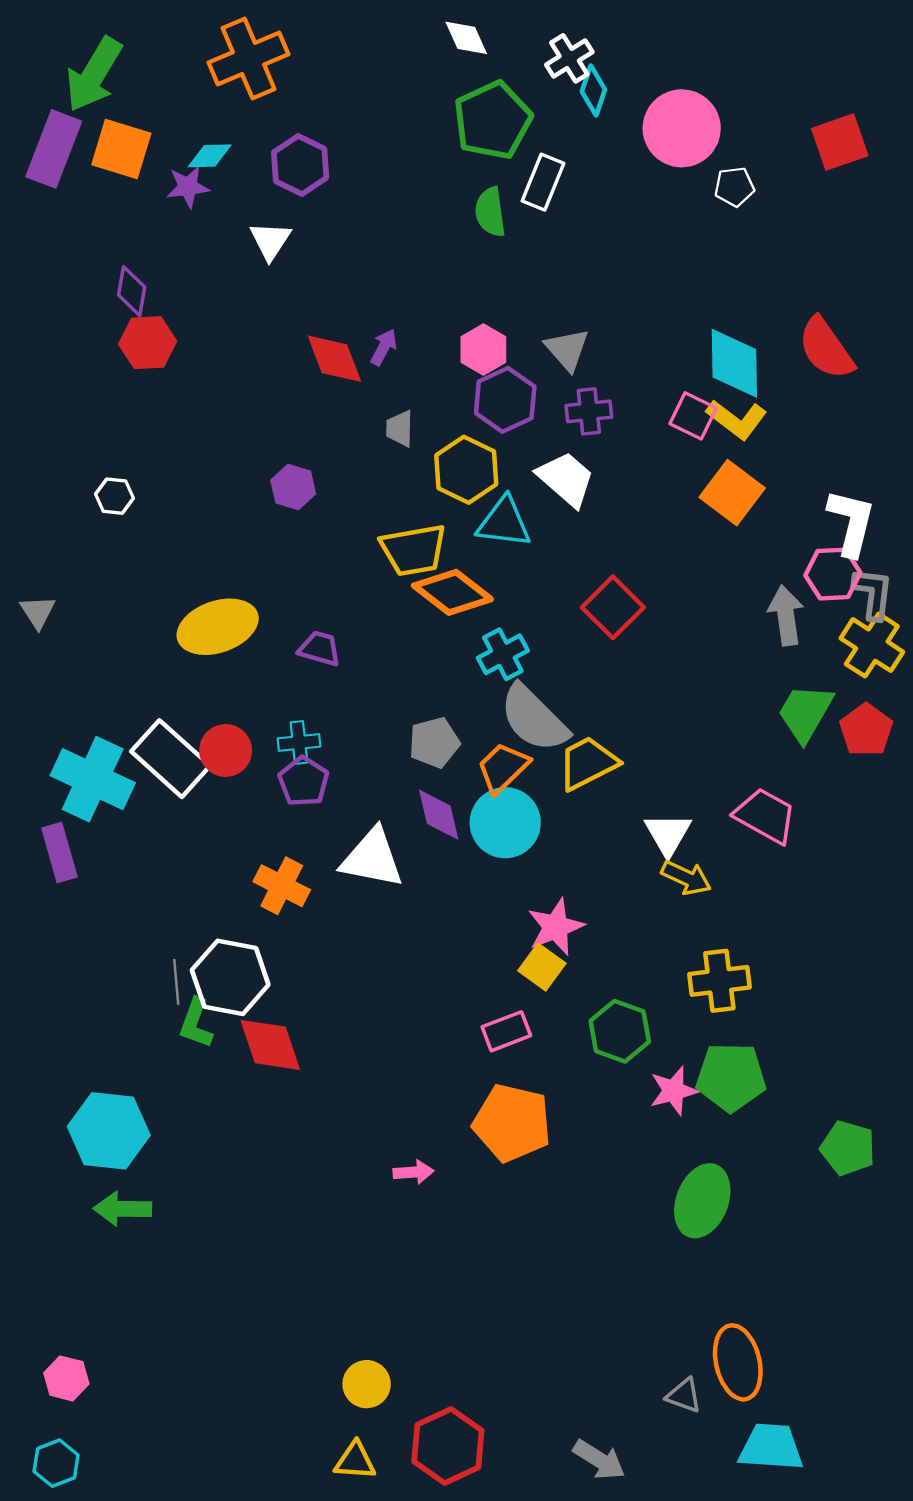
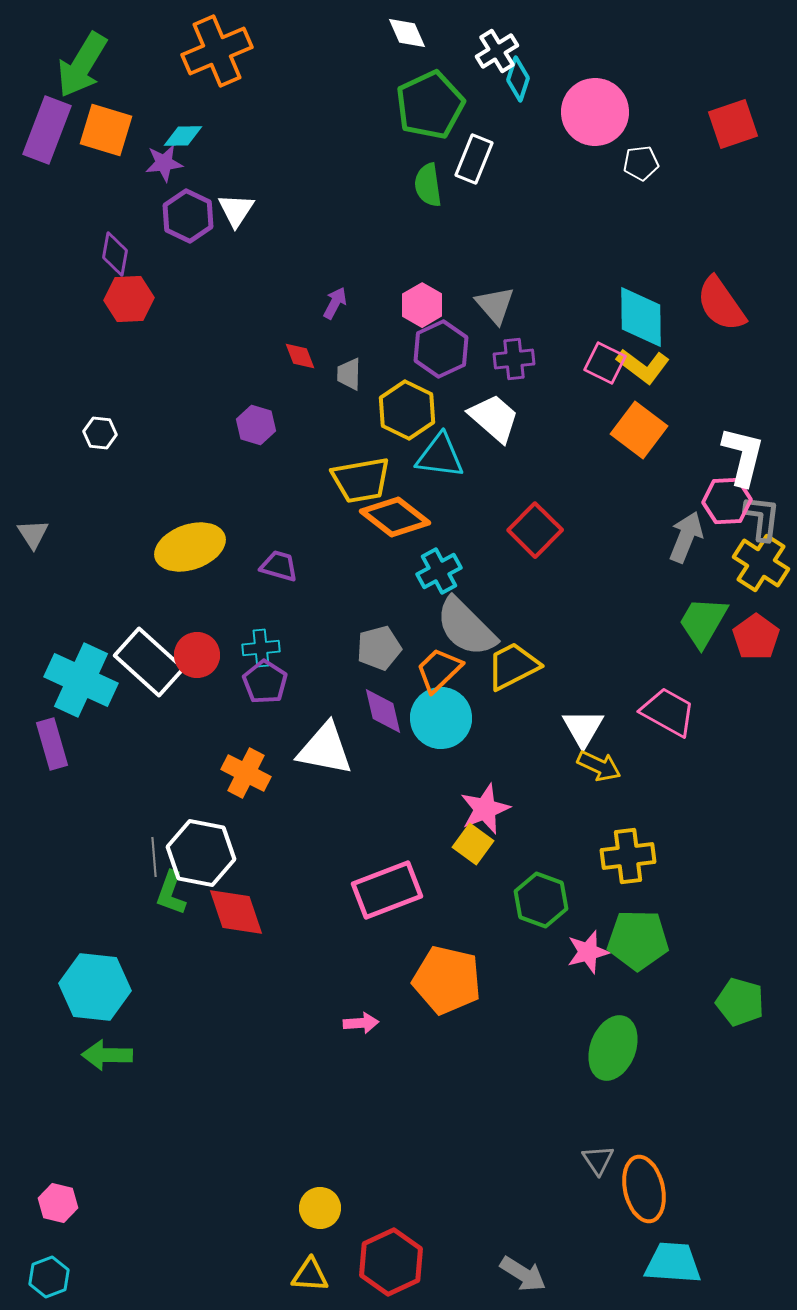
purple hexagon: (300, 165) -> (188, 216), moved
red diamond: (334, 359) -> (300, 356), moved, size x0.6
gray arrow: (786, 615) -> (686, 537), turned 30
pink rectangle: (506, 1031) -> (387, 890), moved, size x1.6
gray triangle: (684, 1396) -> (598, 1160), moved, turned 36

